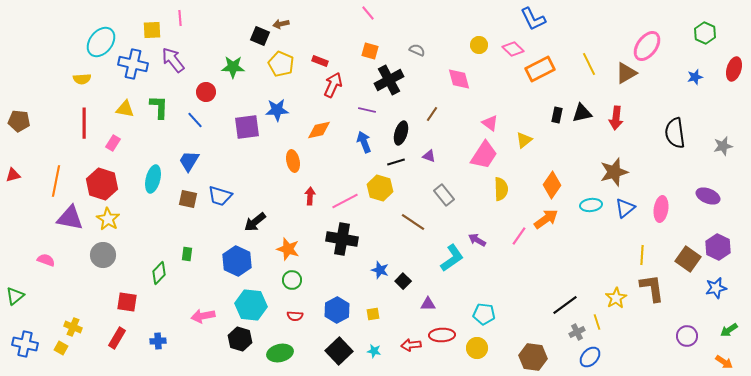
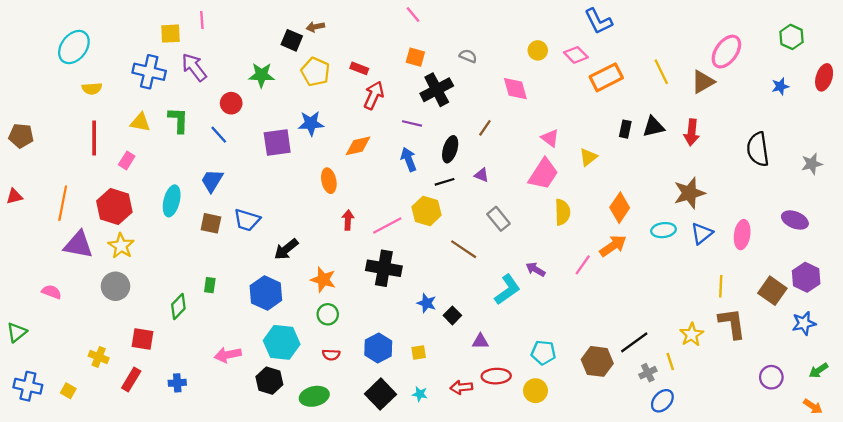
cyan ellipse: (101, 42) -> (74, 47), moved
yellow cross: (73, 327) -> (99, 357), moved
brown hexagon: (533, 357) -> (597, 361), moved

